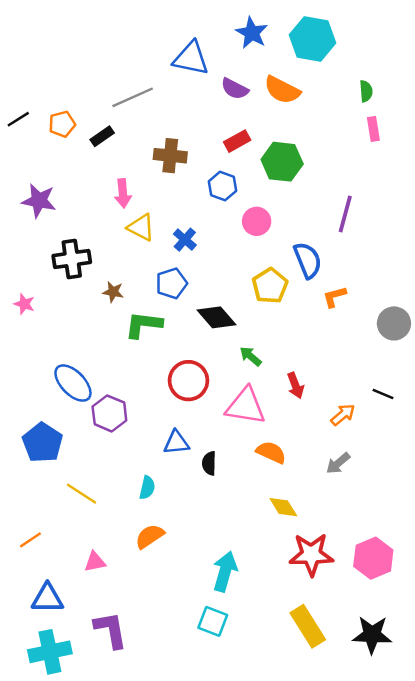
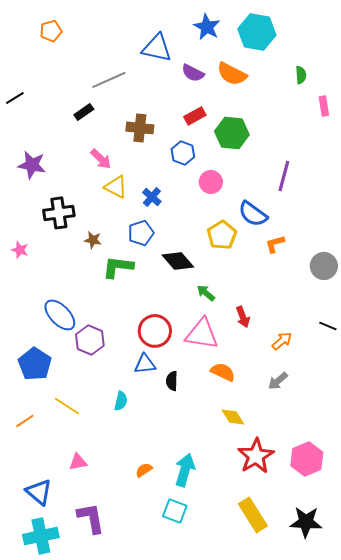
orange pentagon: (62, 124) -> (51, 31), moved
pink rectangle: (373, 129) -> (324, 106), moved
pink arrow: (123, 193) -> (101, 159), turned -40
blue semicircle: (308, 260) -> (253, 214), turned 148
red circle: (188, 381) -> (155, 331), moved
black line: (383, 394) -> (328, 326), moved
orange semicircle: (150, 536) -> (144, 470), moved, size x0.7
orange line: (30, 540) -> (25, 421), moved
red star: (311, 554) -> (256, 456), turned -30
blue triangle: (47, 598) -> (39, 492), turned 40

